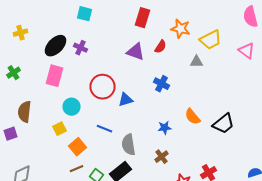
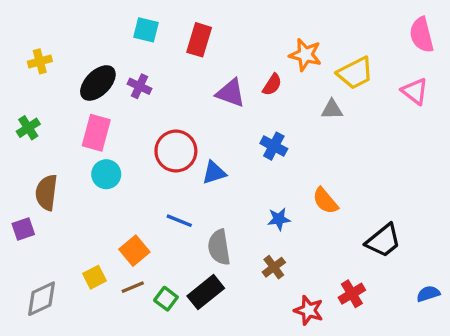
red rectangle: (142, 18) -> (199, 40), moved
cyan circle: (72, 107) -> (106, 174), moved
black trapezoid: (224, 124) -> (383, 241), moved
yellow square: (60, 129) -> (95, 277), moved

